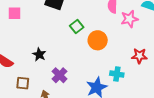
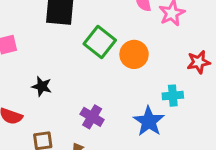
green square: (77, 26) -> (100, 42), size x1.5
black star: (39, 54) -> (42, 86), moved

